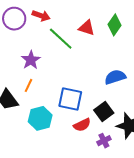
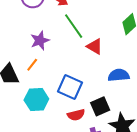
red triangle: (87, 28) -> (95, 46), moved

